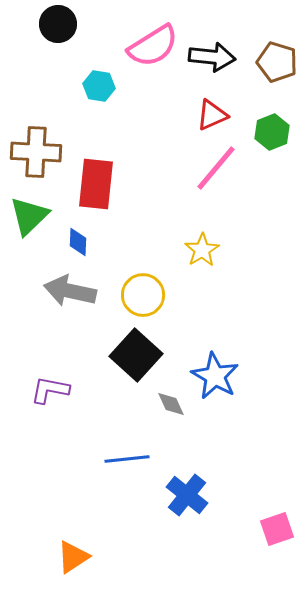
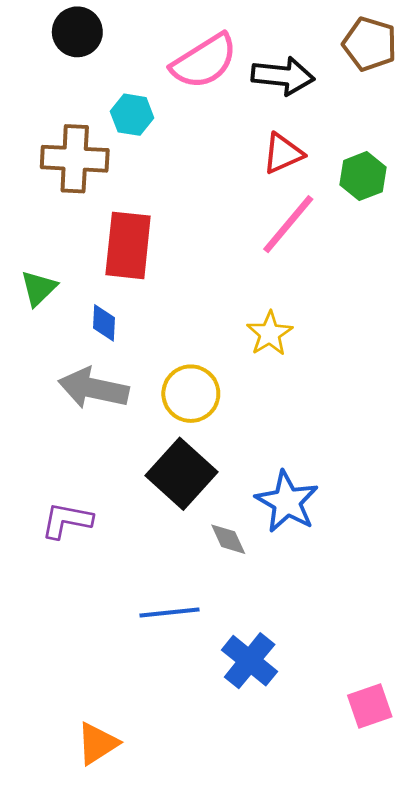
brown pentagon: (277, 62) -> (370, 44), moved
brown cross: (36, 152) -> (75, 159), moved
green triangle: (29, 216) -> (39, 288), size x0.7

